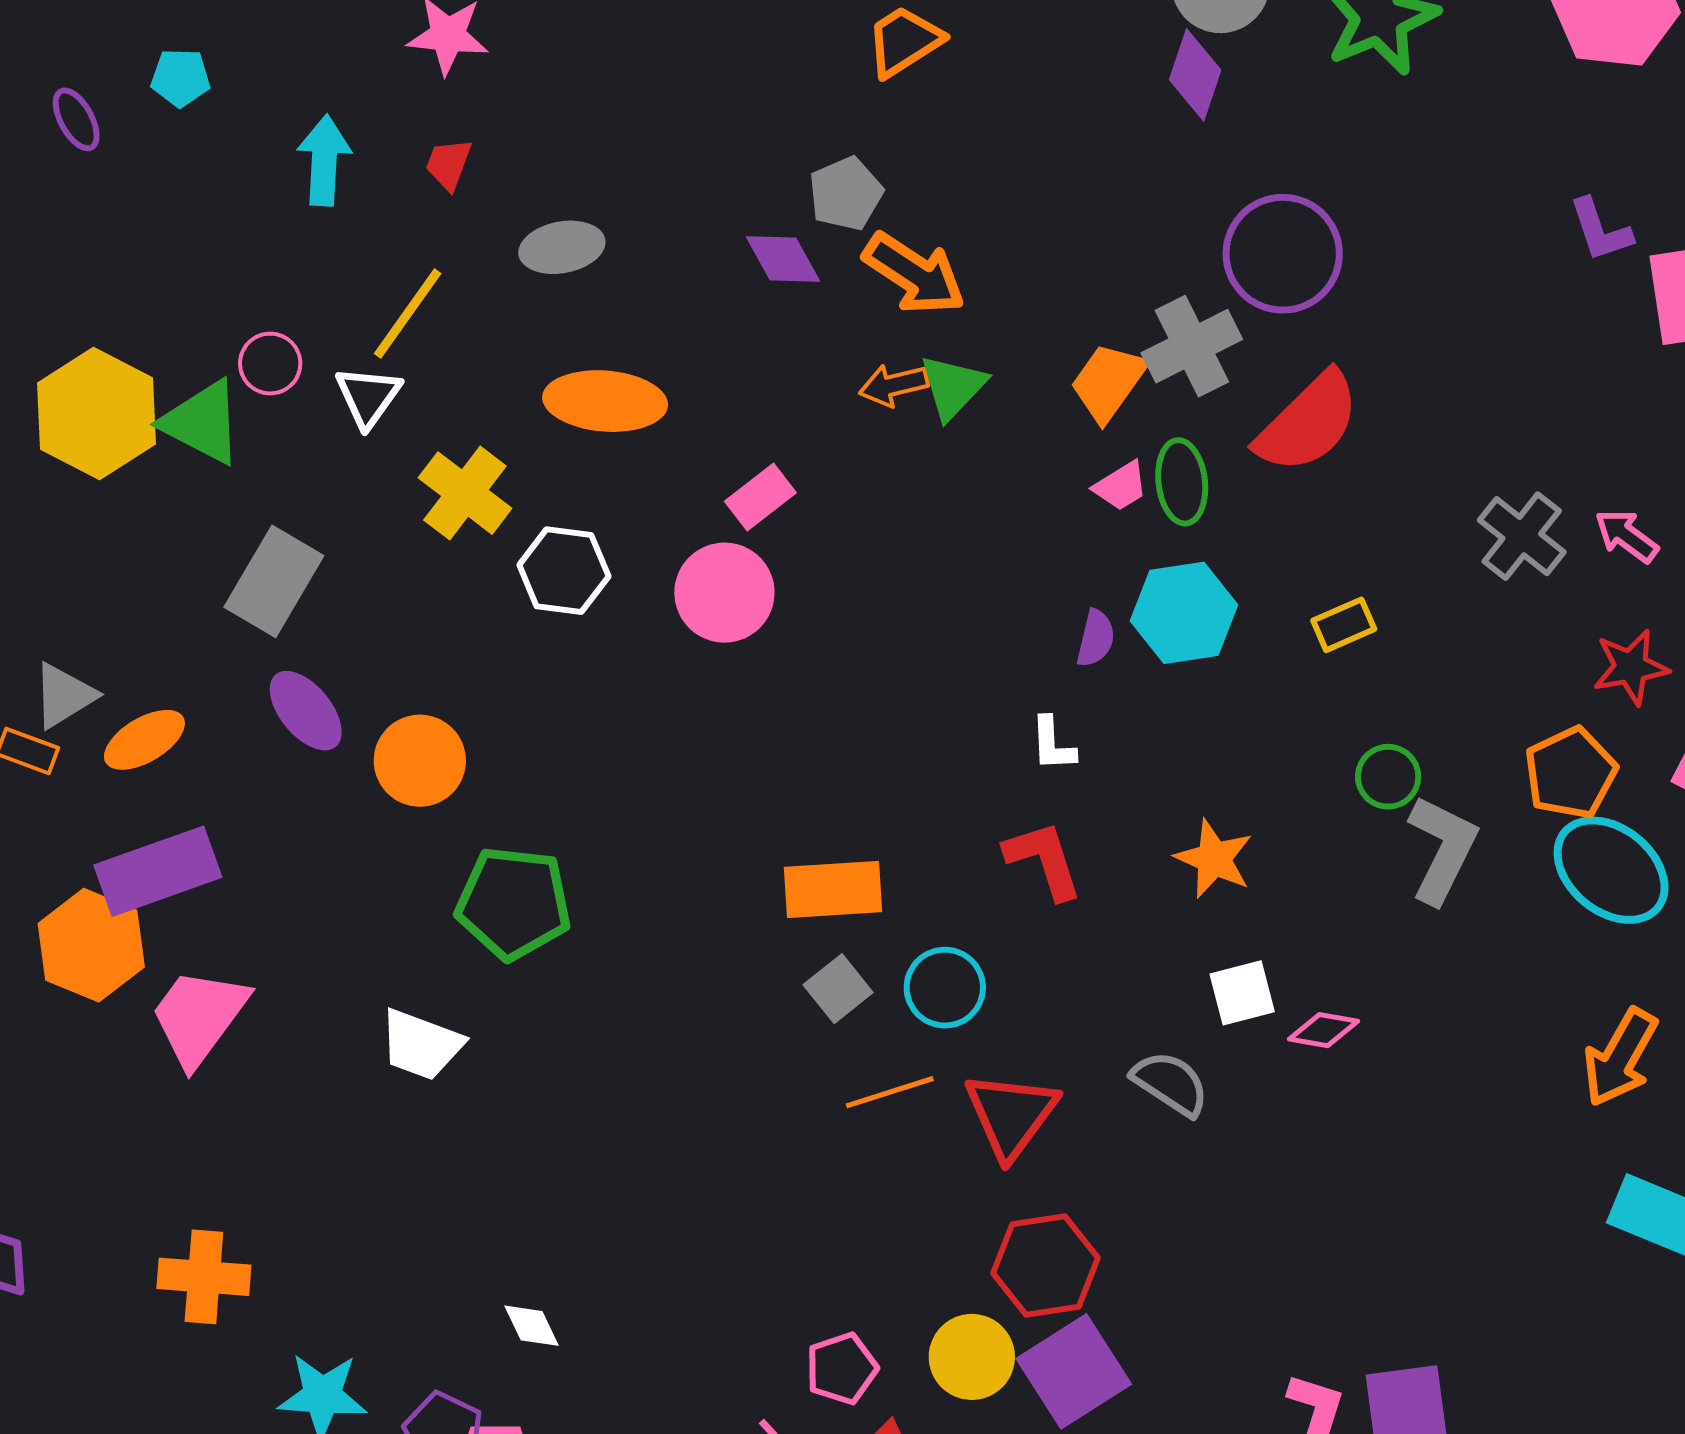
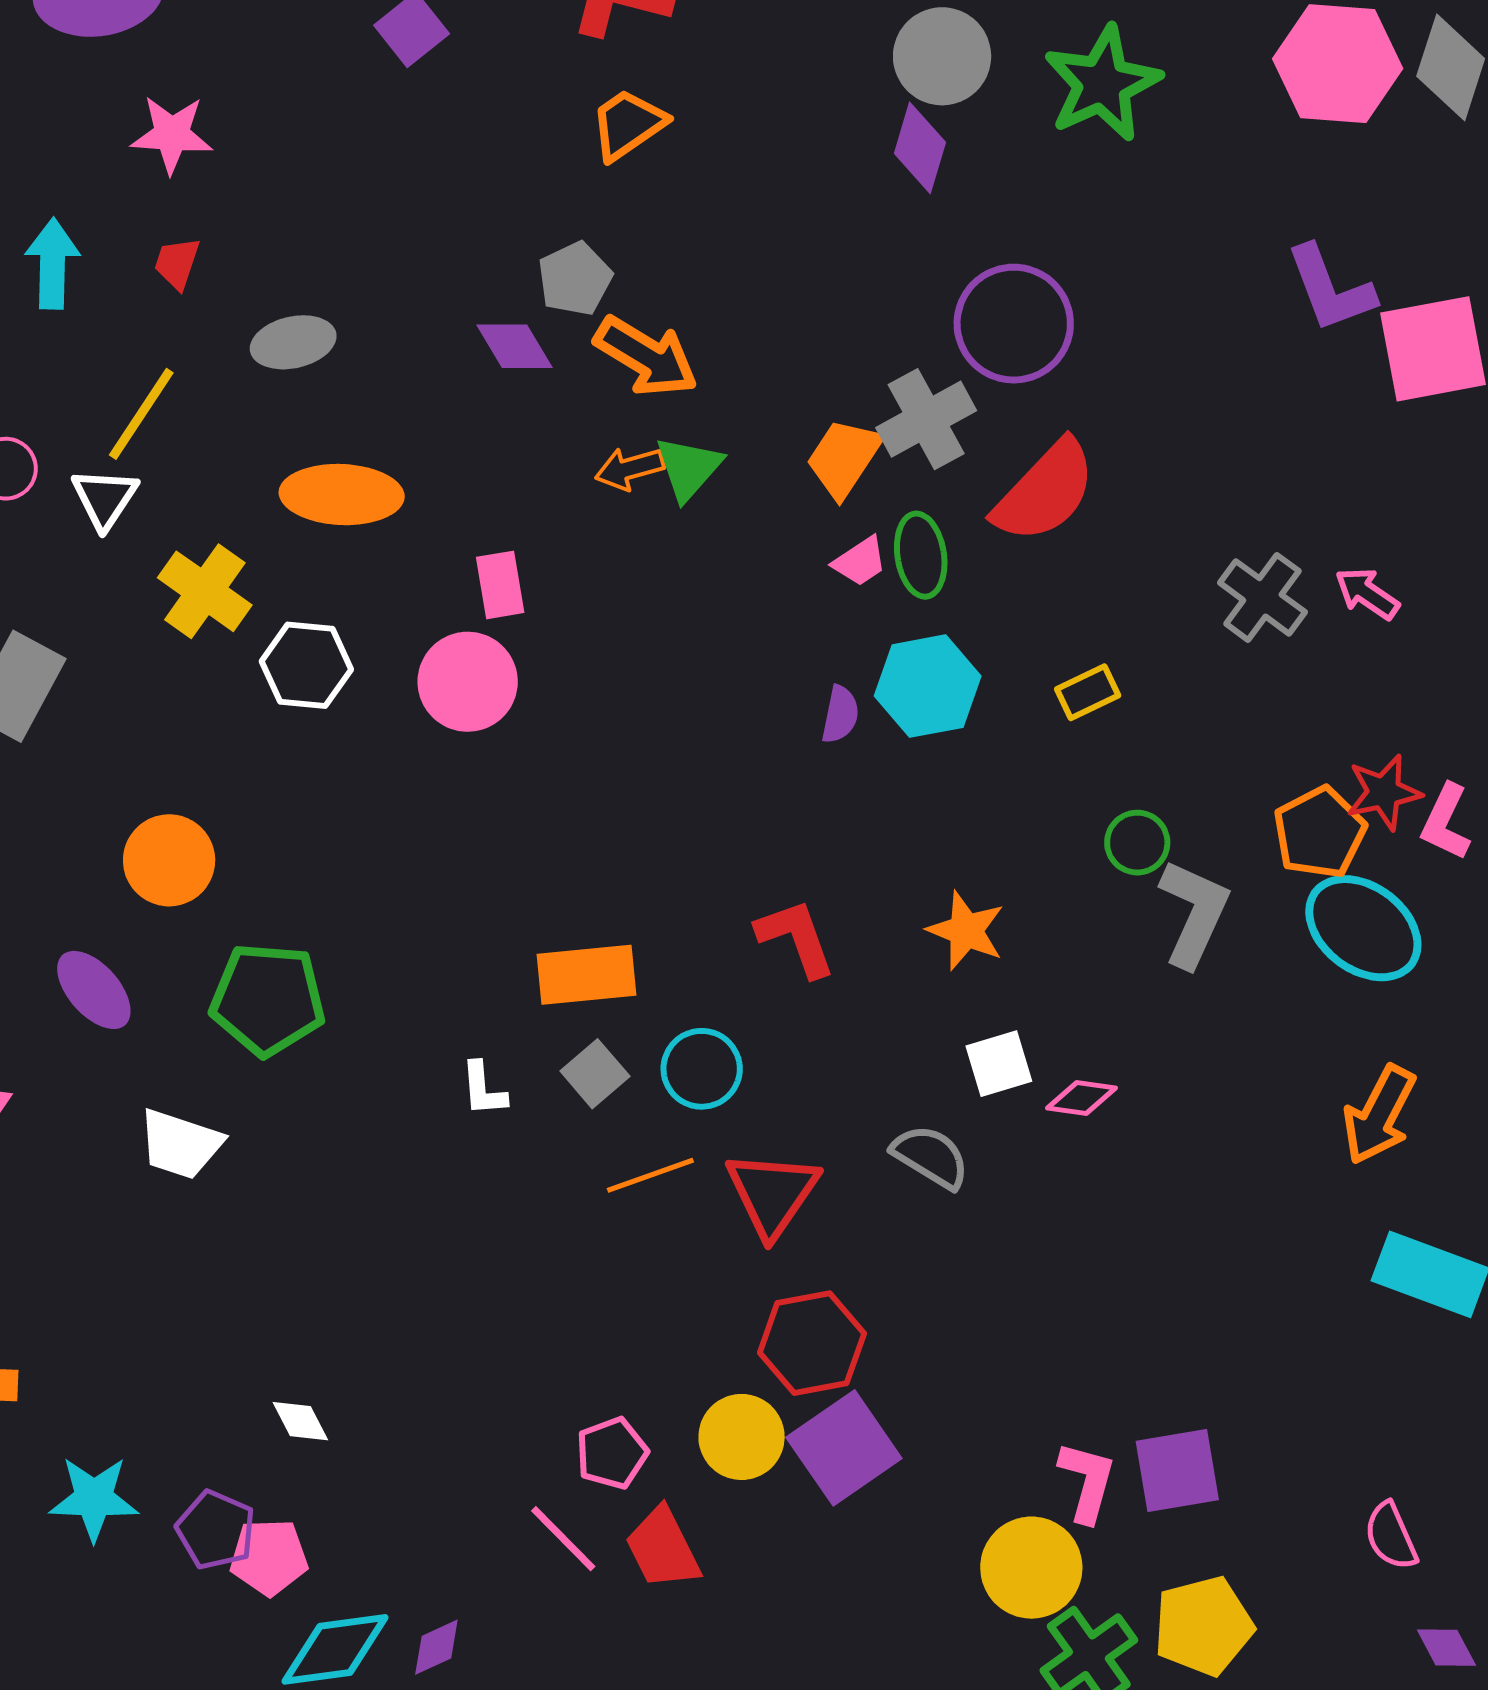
purple L-shape: (1600, 230) -> (1330, 289), size x1.4
pink rectangle: (760, 497) -> (500, 585), turned -60
red star: (1631, 667) -> (1384, 792), moved
purple ellipse: (306, 711) -> (94, 990), moved
white L-shape: (1053, 744) -> (483, 1089), moved

